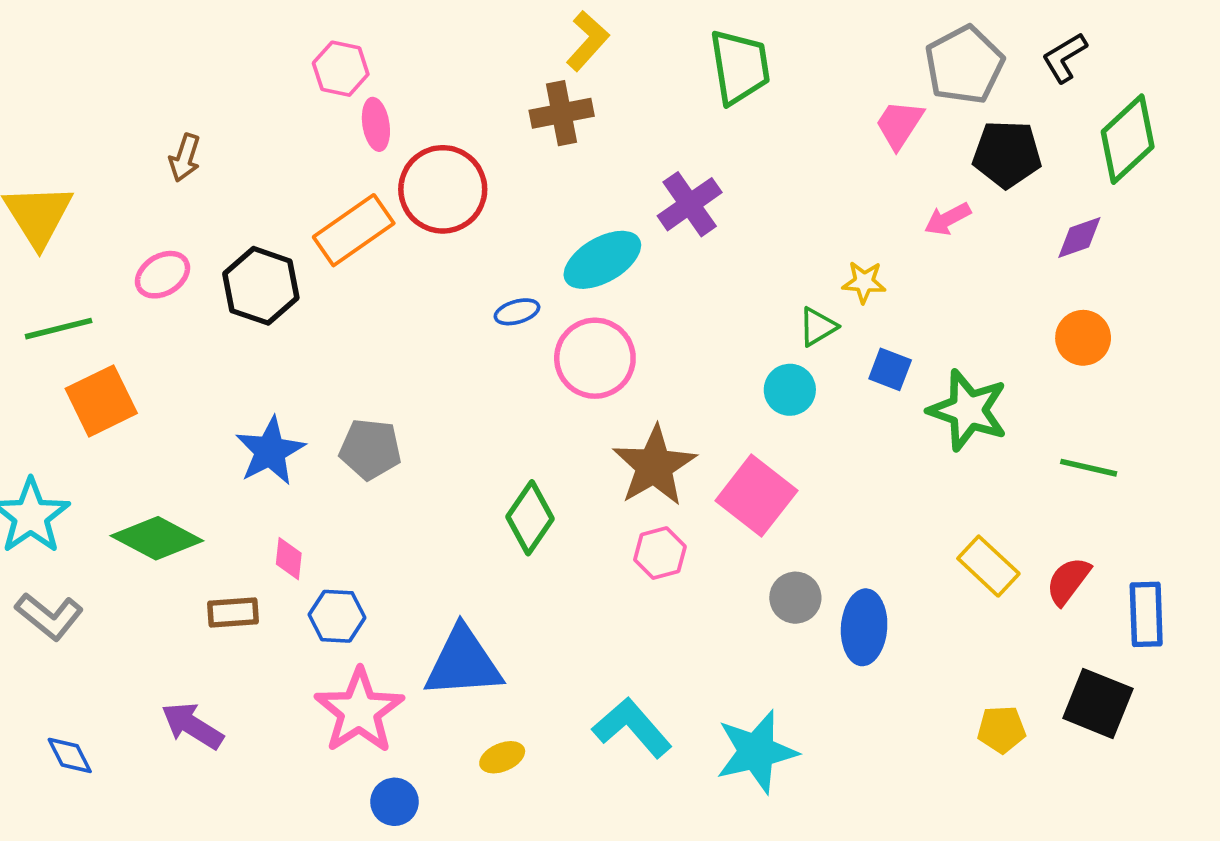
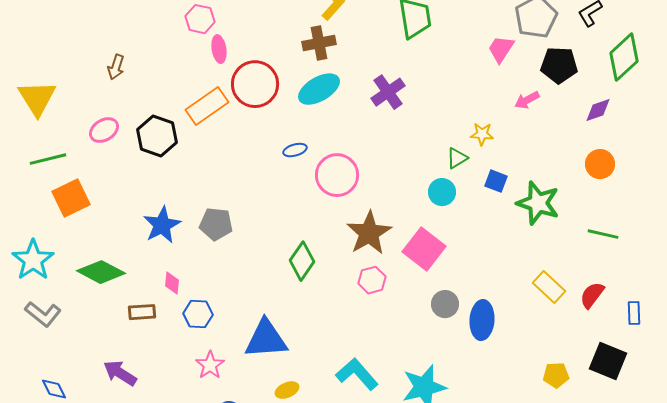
cyan ellipse: (602, 260) -> (319, 89), moved
blue rectangle: (1146, 614) -> (634, 313), size x0.7
pink star: (359, 711) -> (210, 365), size x0.6

